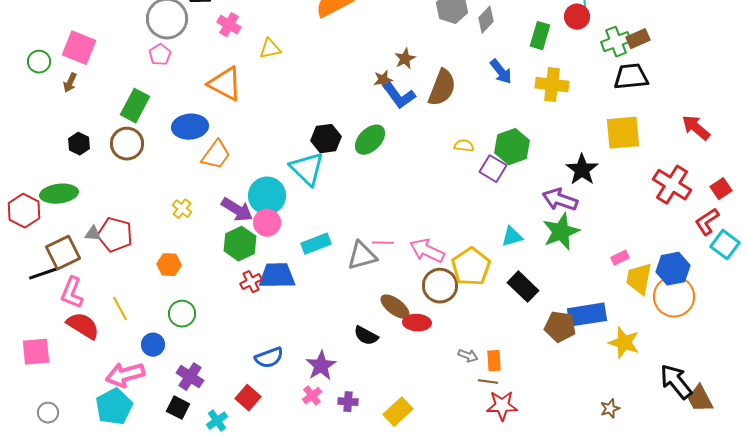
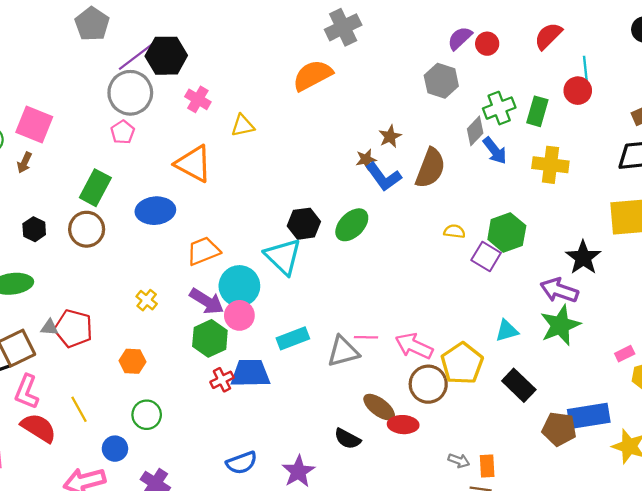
gray diamond: (486, 20) -> (475, 131), moved
green cross: (616, 42) -> (499, 108), moved
orange trapezoid: (216, 155) -> (203, 251), moved, turned -148

